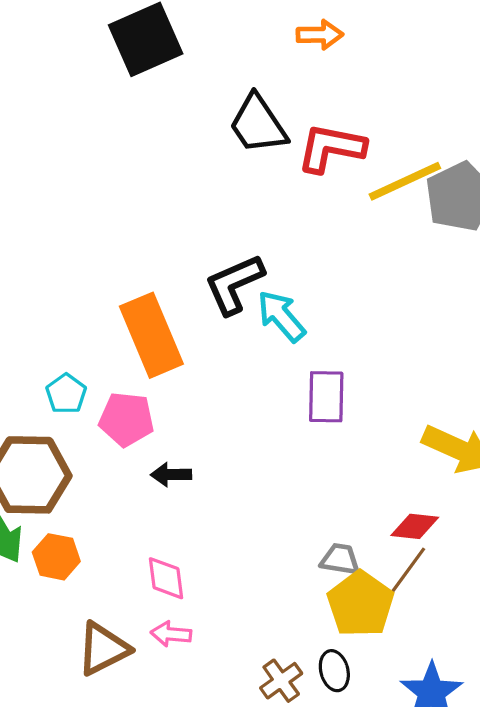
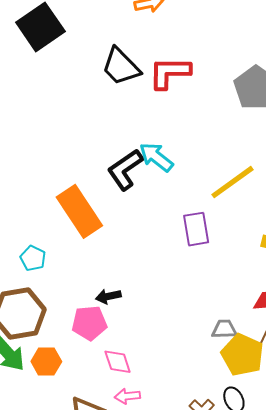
yellow line: (405, 181) -> (232, 182), moved
cyan arrow: (281, 316) -> (156, 157), moved
pink pentagon: (126, 419) -> (89, 323), moved

